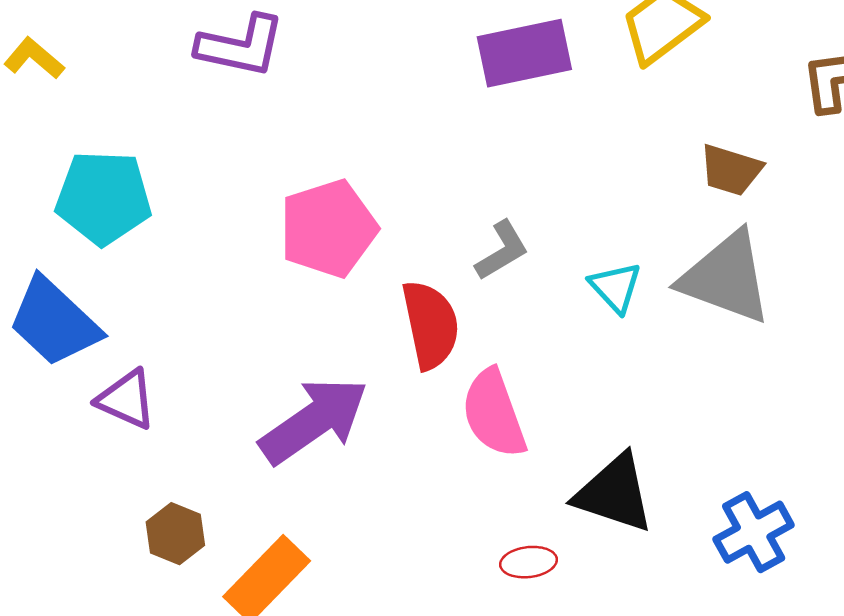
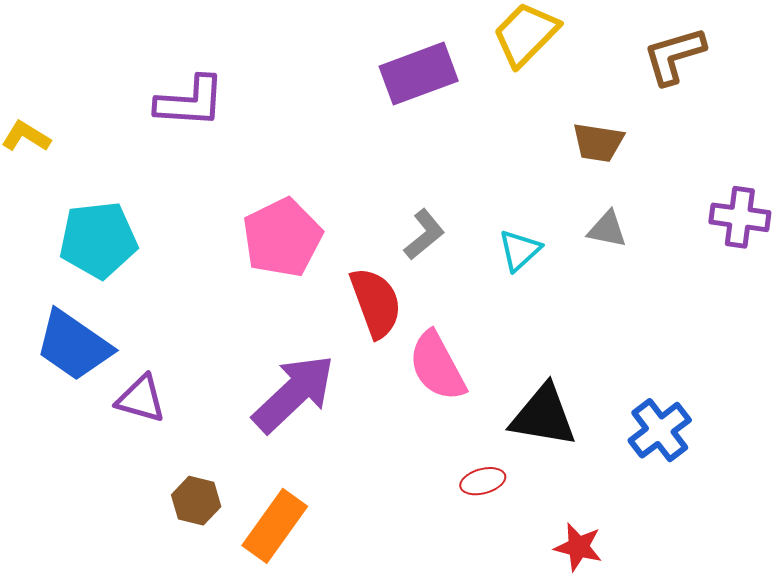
gray triangle: (726, 278) -> (607, 229), size x0.5
cyan triangle: (615, 287) -> (520, 250), turned 39

